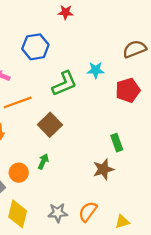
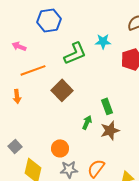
green rectangle: (117, 143) -> (107, 106), moved
green arrow: (43, 162) -> (87, 122), moved
orange circle: (19, 173) -> (60, 148), moved

